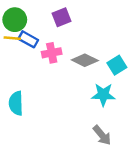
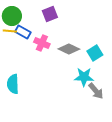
pink cross: (52, 53) -> (42, 43), turned 35
gray arrow: (102, 135) -> (96, 91), moved

